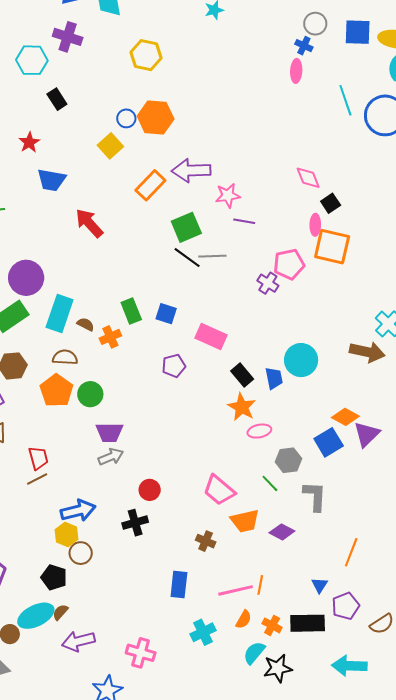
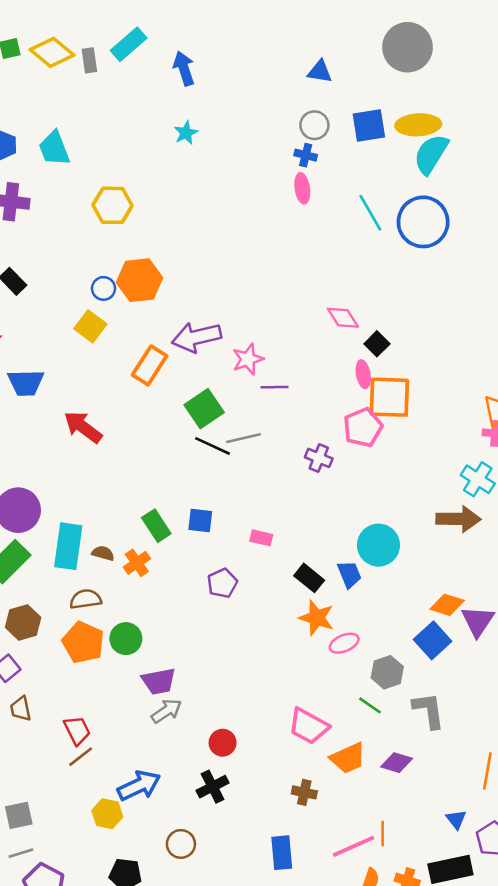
pink pentagon: (289, 264) -> (363, 427), moved
pink rectangle: (211, 336) -> (261, 538), size x0.6
yellow hexagon: (66, 534) -> (107, 814), moved
brown circle: (81, 553) -> (181, 844), moved

